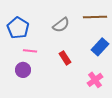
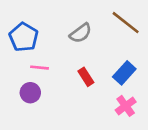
brown line: (95, 17) -> (126, 23), turned 40
blue rectangle: (100, 47) -> (124, 73), moved

